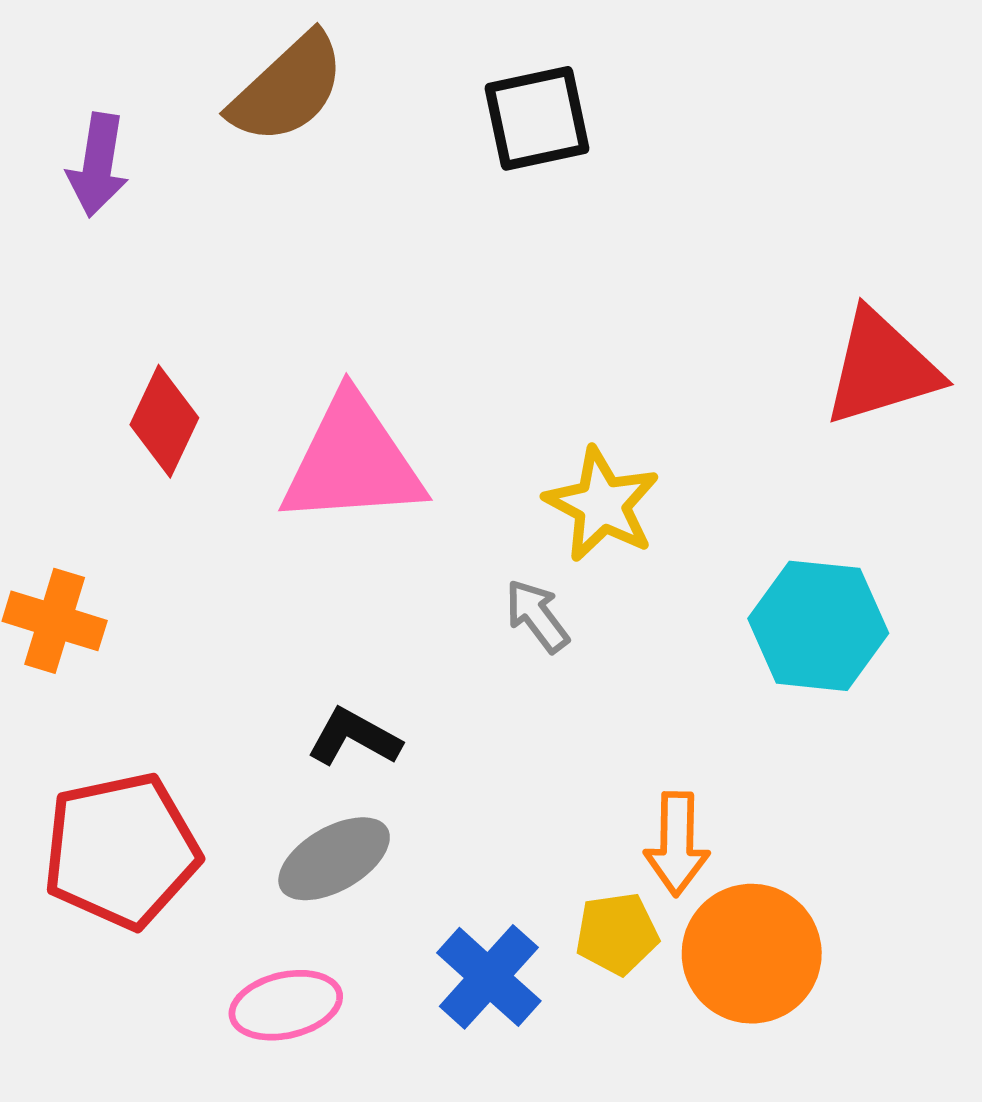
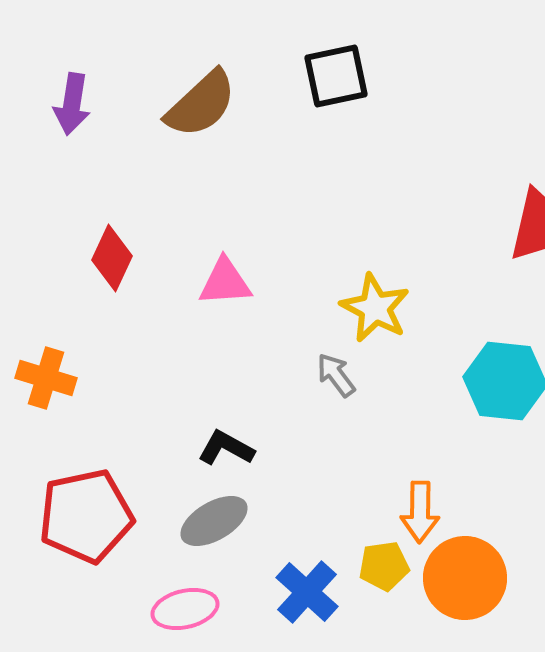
brown semicircle: (287, 88) -> (201, 104), moved
pink triangle: (352, 461) -> (225, 282), size x0.6

